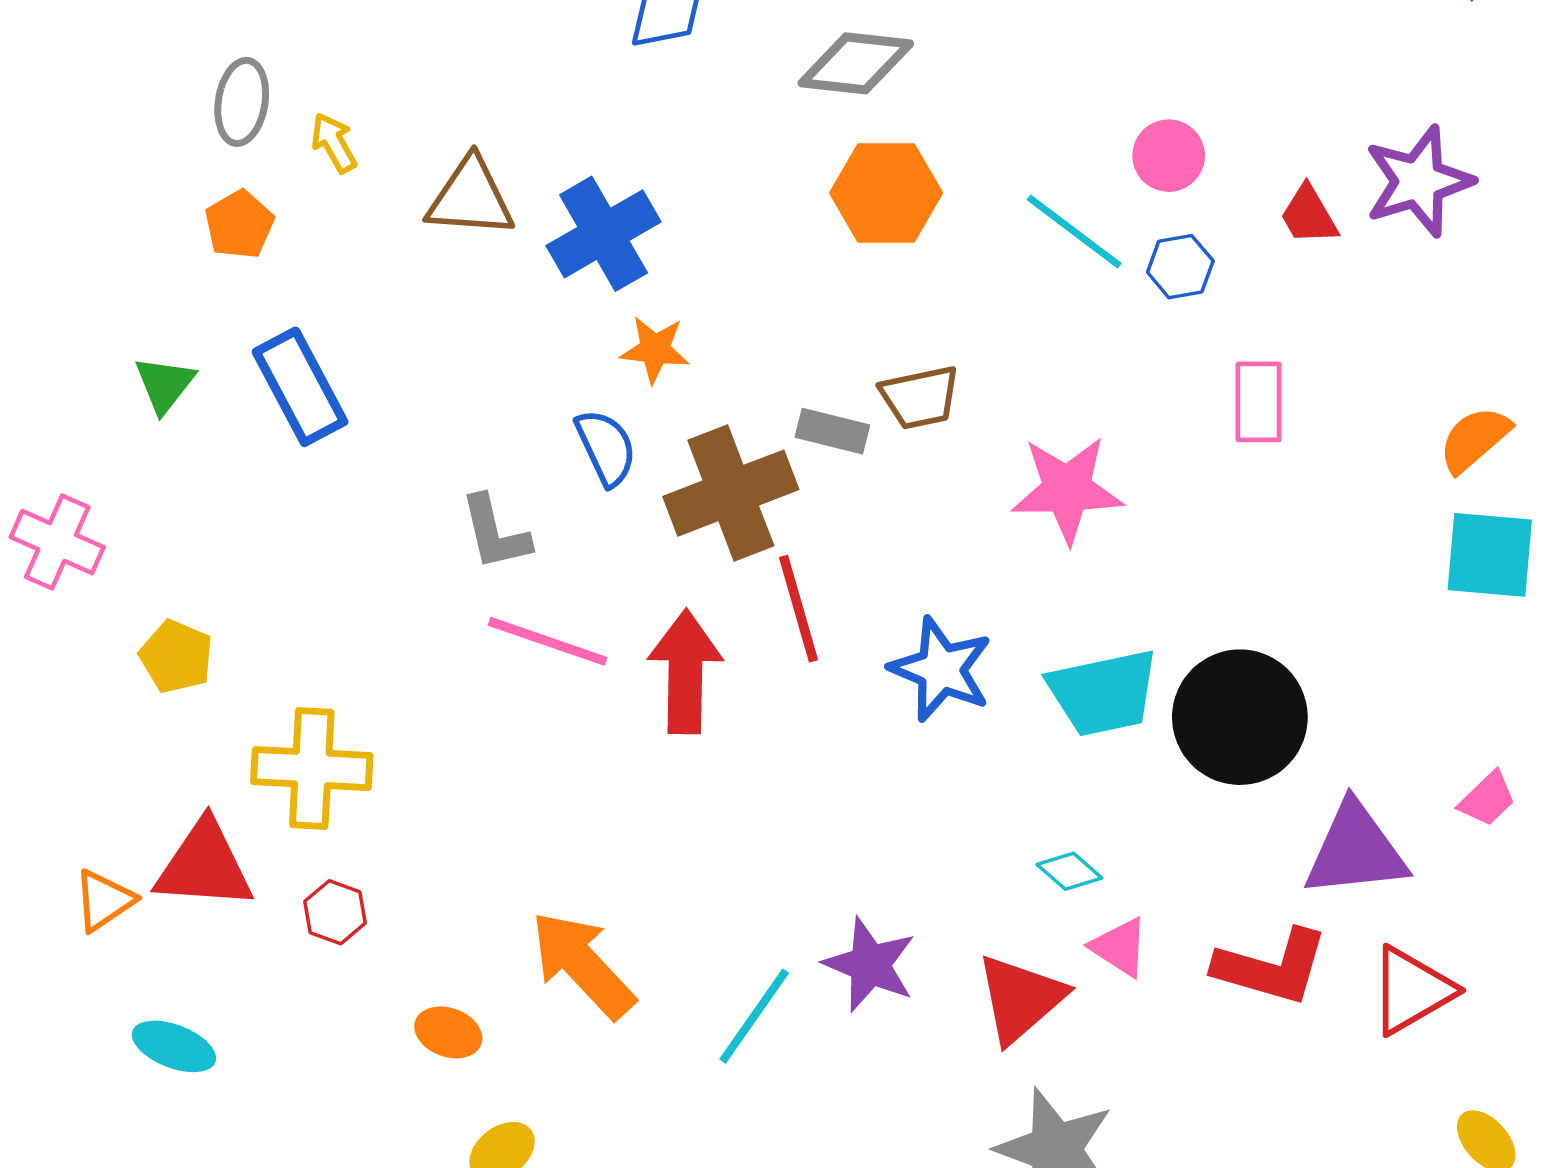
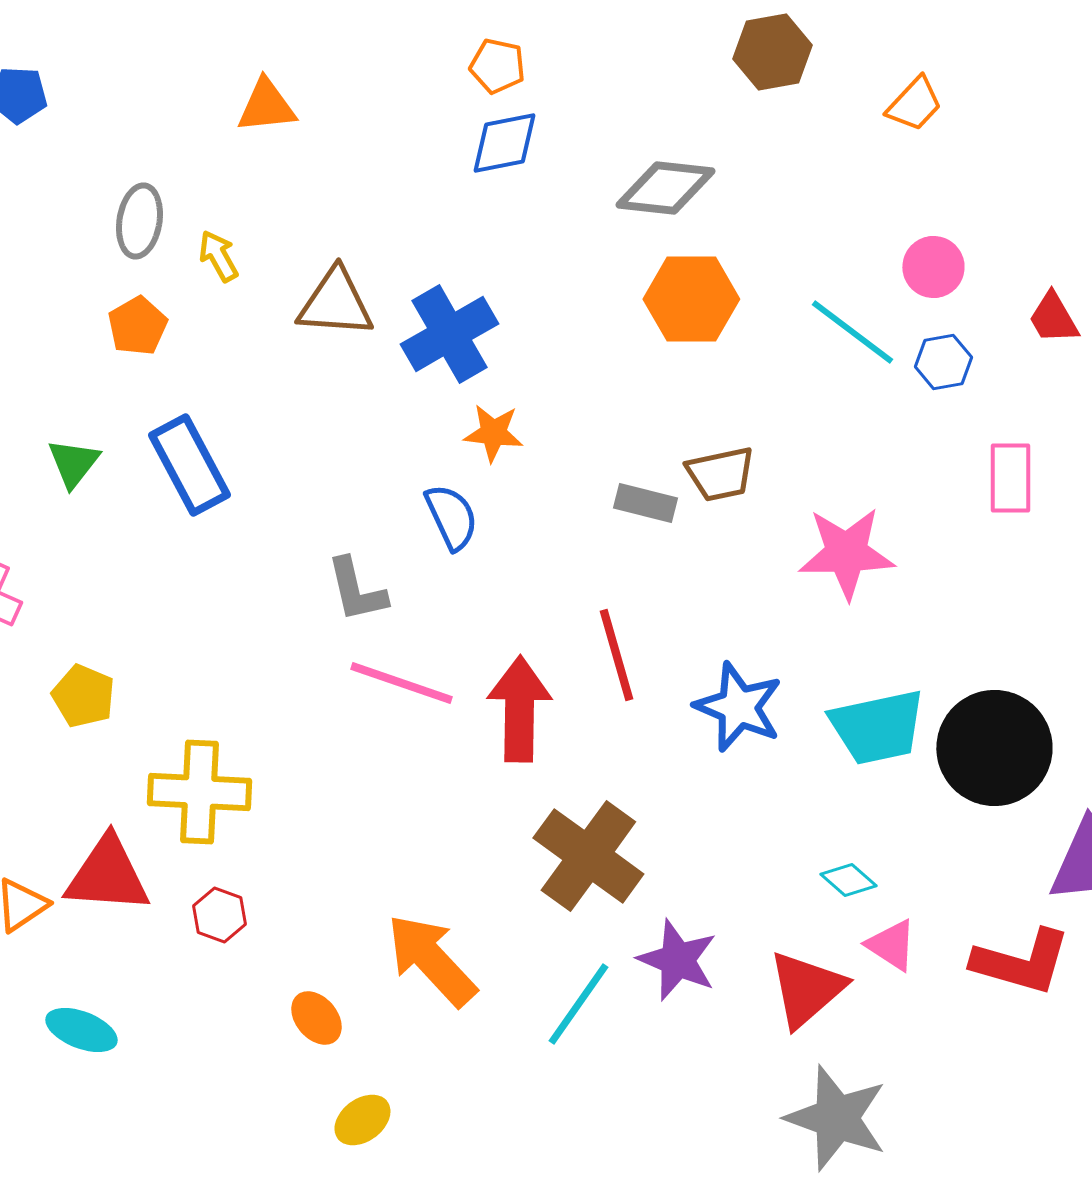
brown cross: (731, 493) -> (588, 856), moved, turned -33
orange ellipse: (448, 1032) -> (316, 1018), turned 30

